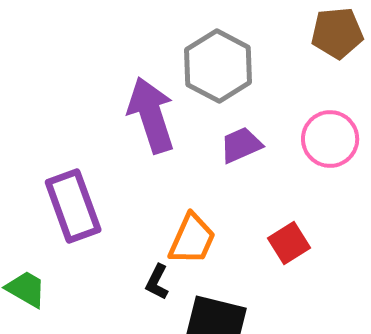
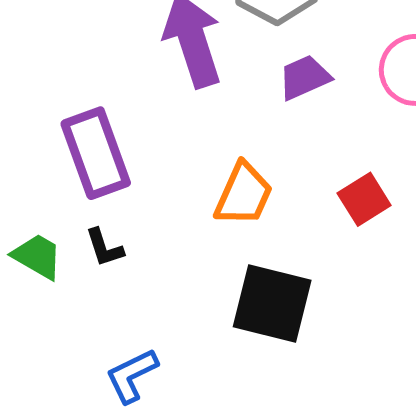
black L-shape: (157, 282) -> (104, 248), moved, turned -45

